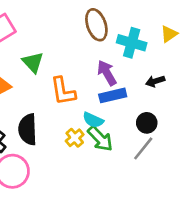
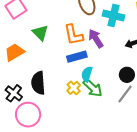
orange L-shape: (63, 91) -> (74, 35), moved
blue rectangle: (113, 95) -> (77, 57), moved
cyan semicircle: (93, 120) -> (87, 74), turned 84

